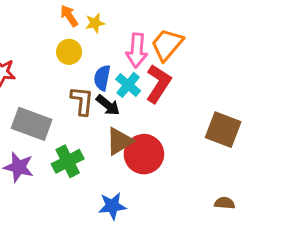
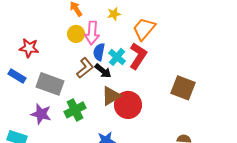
yellow star: (95, 23) -> (114, 14), moved
pink arrow: (137, 50) -> (92, 33), moved
brown L-shape: (82, 101) -> (85, 68), turned 45

